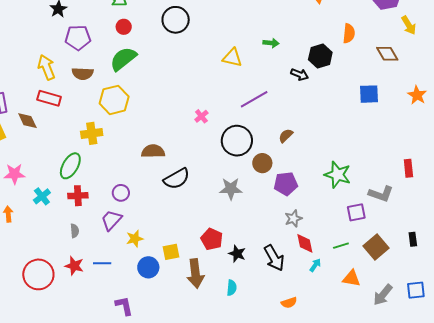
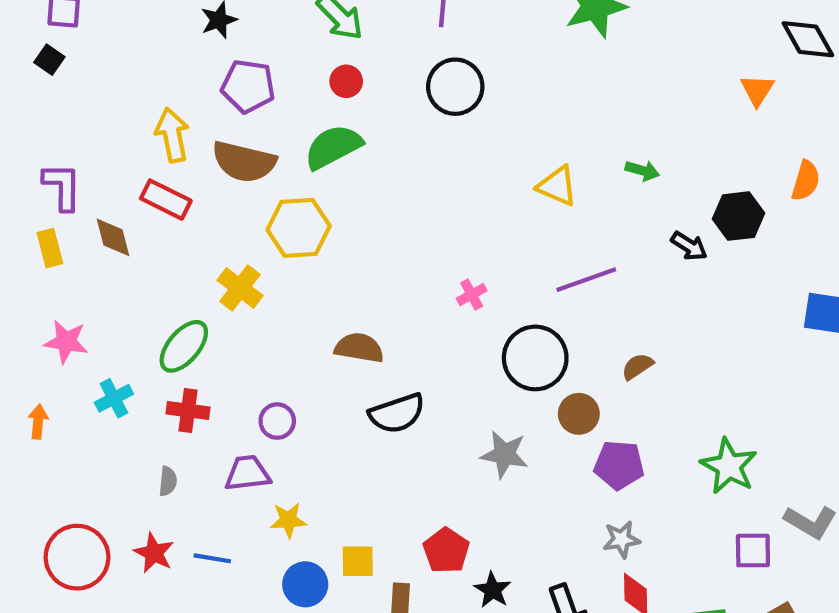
brown semicircle: (83, 74) -> (244, 162), size x1.4
yellow cross: (92, 133) -> (240, 288), turned 35
purple trapezoid: (111, 220) -> (247, 473), turned 30

